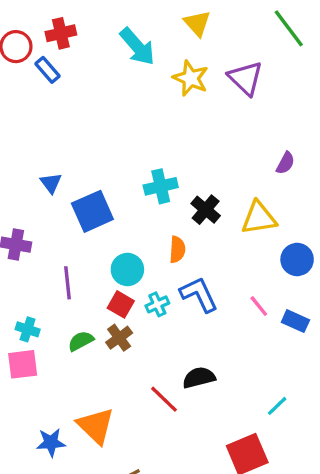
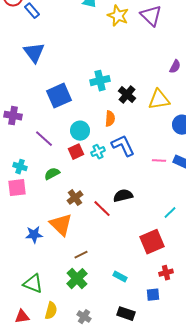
blue triangle: (51, 183) -> (34, 53), moved, size x1.6
purple line: (68, 283) -> (44, 139), turned -42
red square: (121, 304) -> (76, 152), turned 35
pink line: (259, 306) -> (159, 161), moved, turned -48
brown cross: (119, 338) -> (75, 198), moved

